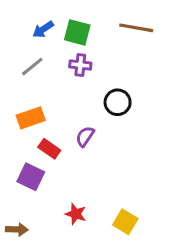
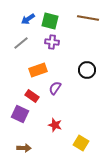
black circle: (118, 102) -> (87, 70), moved
orange rectangle: (31, 118) -> (38, 70), moved
red star: (76, 214) -> (55, 125), moved
brown arrow: (17, 229) -> (24, 148), moved

